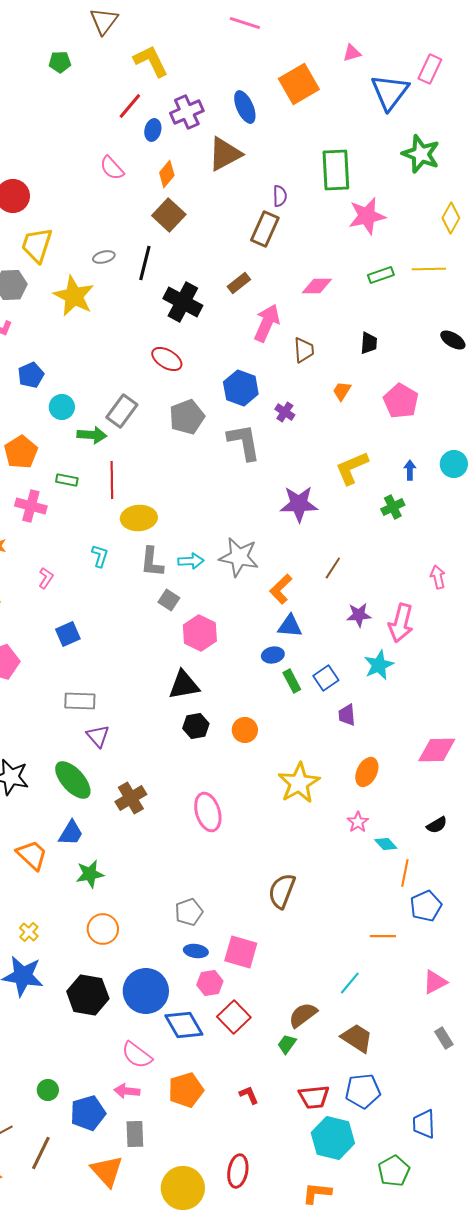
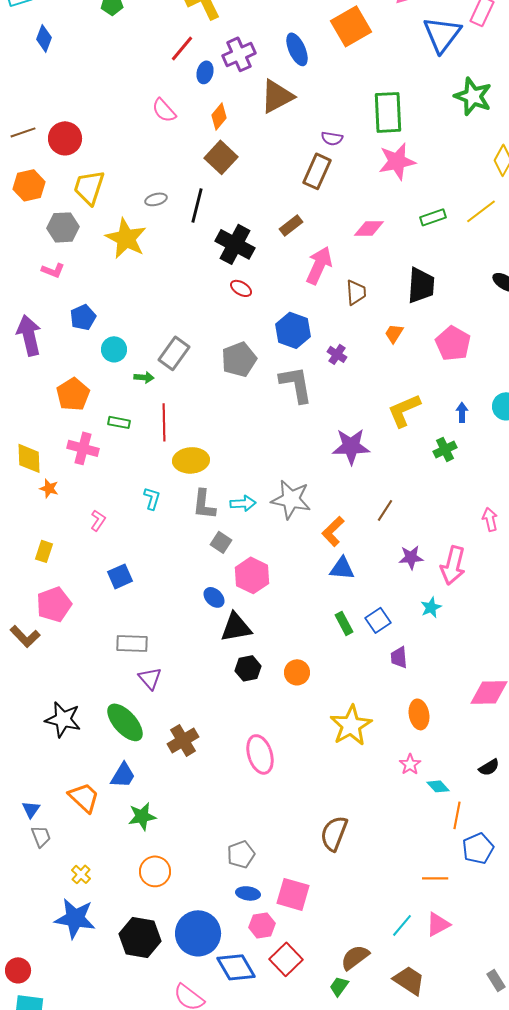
purple semicircle: (280, 196) -> (332, 138), turned 100
pink star: (367, 216) -> (397, 161), moved
yellow line: (429, 269) -> (481, 211), turned -36
black trapezoid: (369, 343) -> (421, 285), size x1.6
red ellipse: (167, 359) -> (241, 288), moved, size x0.7
green arrow: (92, 435) -> (144, 377), size x0.7
blue ellipse: (273, 655) -> (214, 597), moved, turned 55
cyan star: (379, 665) -> (431, 607), size x0.7
orange ellipse: (367, 772) -> (419, 714), turned -36
pink triangle: (435, 982) -> (438, 924), moved

